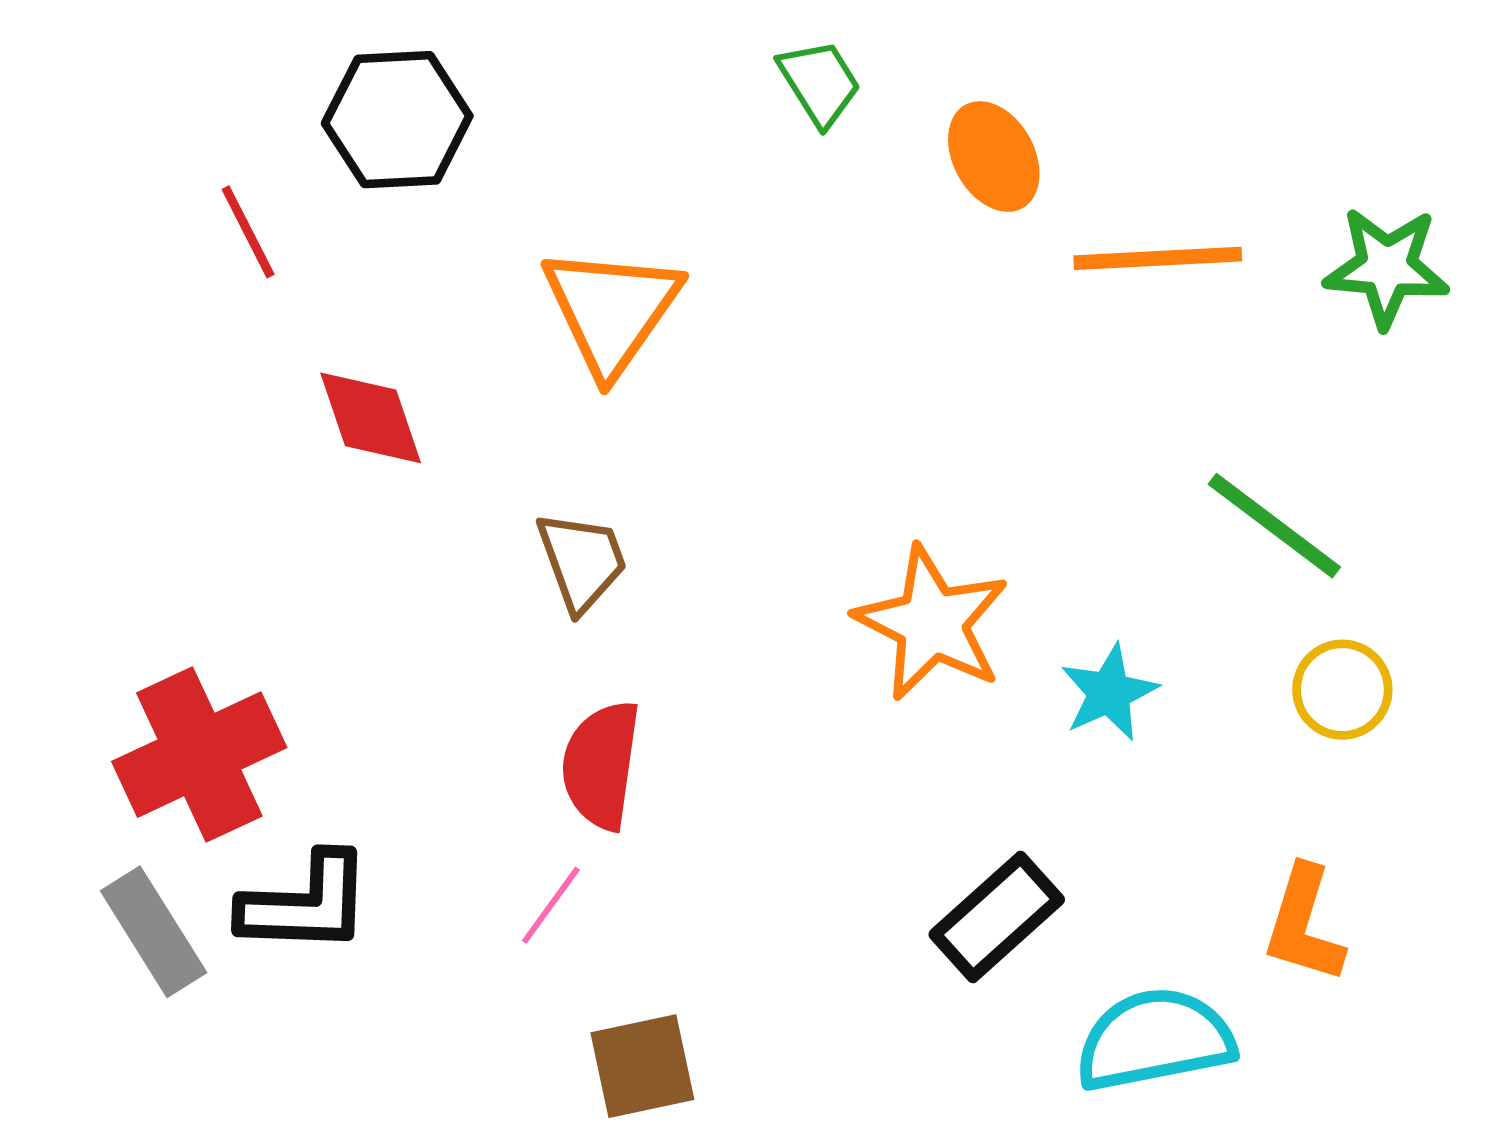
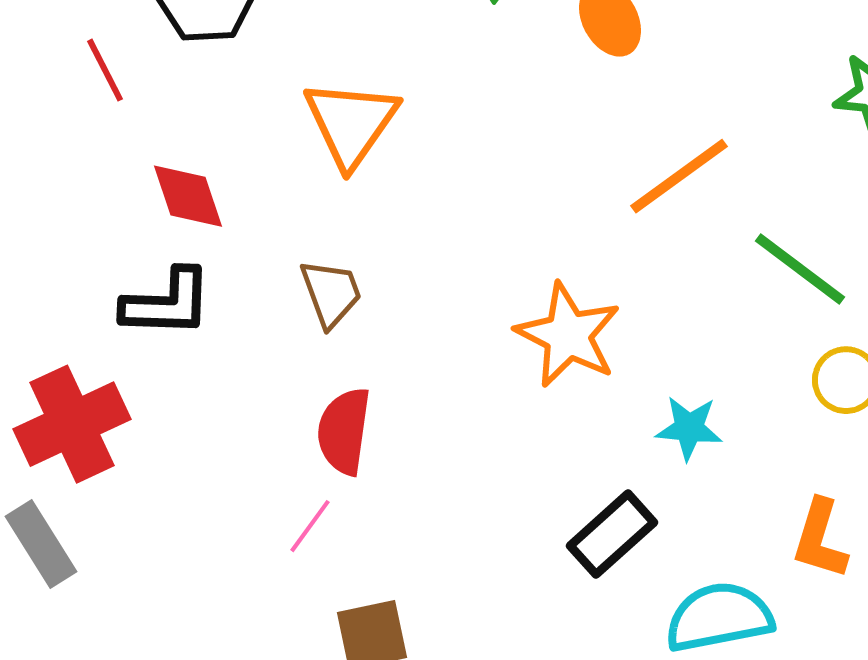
orange line: (1158, 258) -> (679, 176), moved, turned -33
cyan star: (1109, 693) -> (689, 428), moved, turned 30
black L-shape: (306, 904) -> (167, 303), moved

